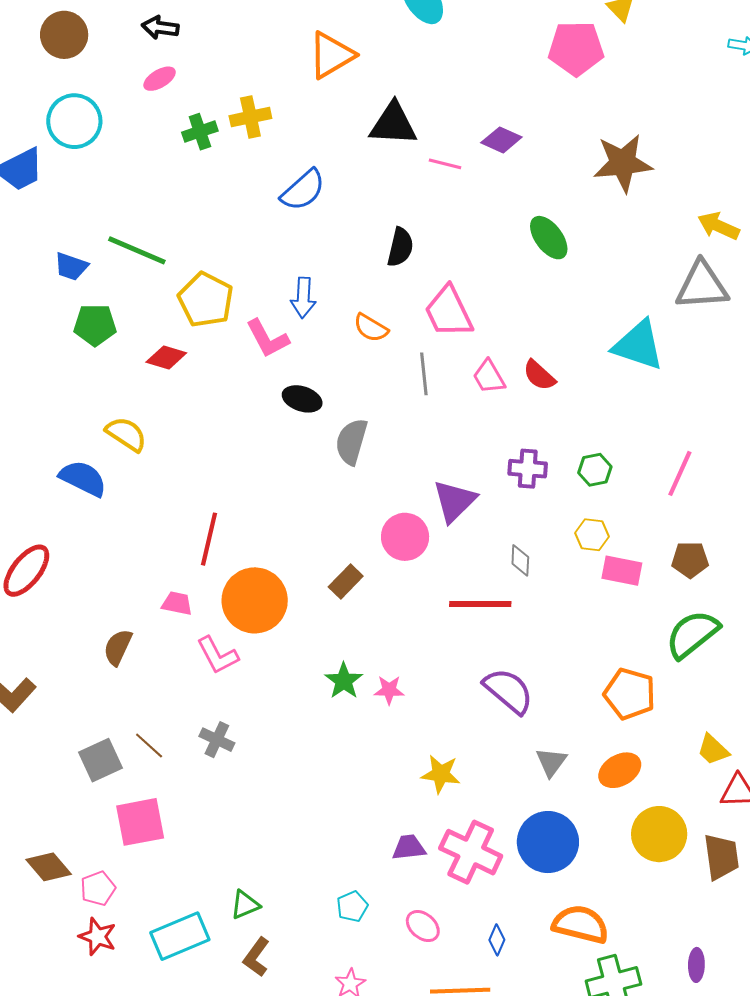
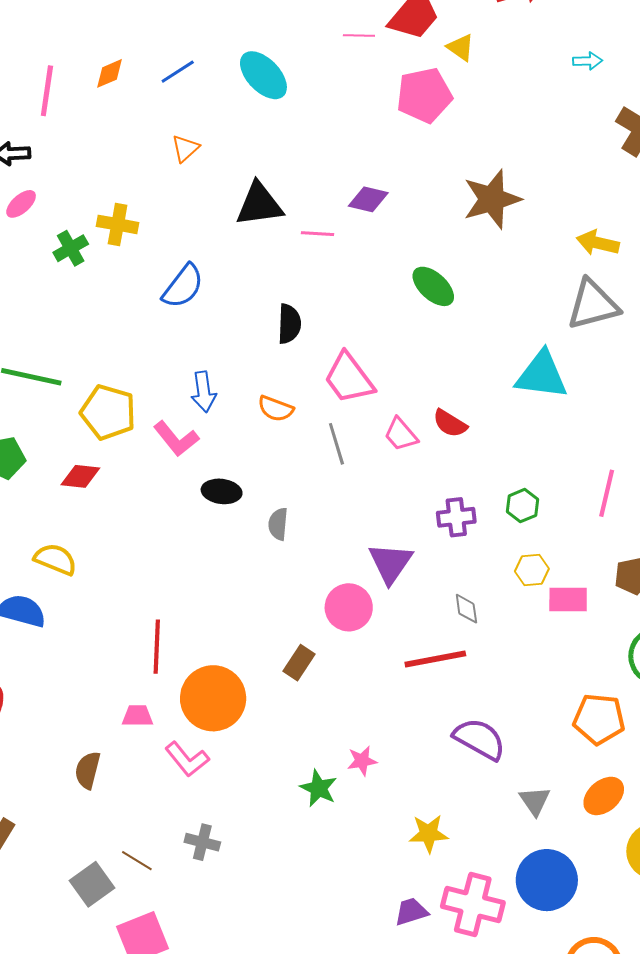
orange triangle: (331, 55) -> (185, 148), size x0.6
yellow cross: (250, 117) -> (118, 224), turned 33
gray semicircle: (351, 442) -> (278, 524), size x0.7
green star: (344, 681) -> (319, 788), moved

